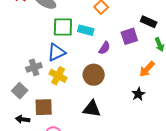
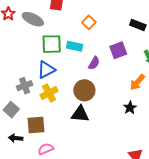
black rectangle: (149, 22) -> (138, 25), moved
yellow cross: (58, 76) -> (49, 93), turned 36
black triangle: (92, 109) -> (80, 114), moved

